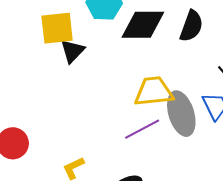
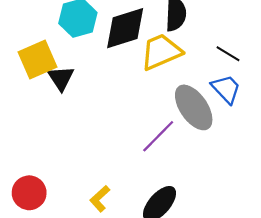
yellow trapezoid: (154, 92) -> (161, 52), moved

